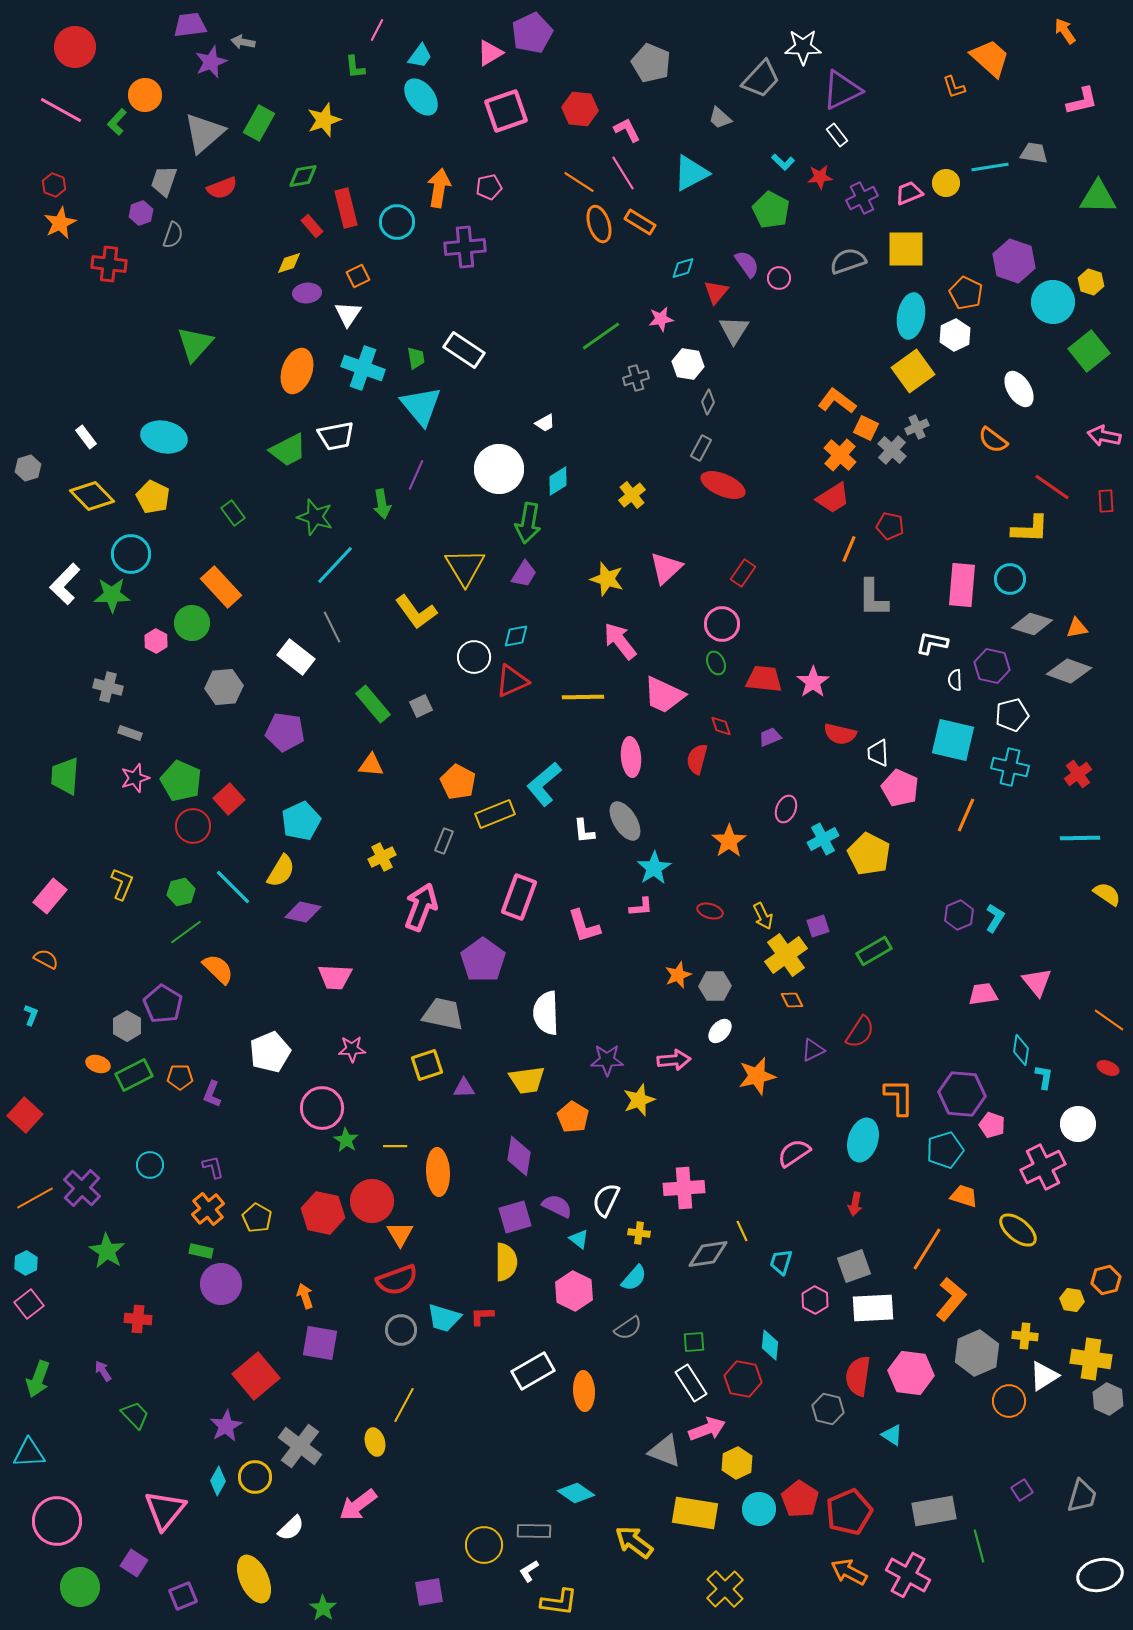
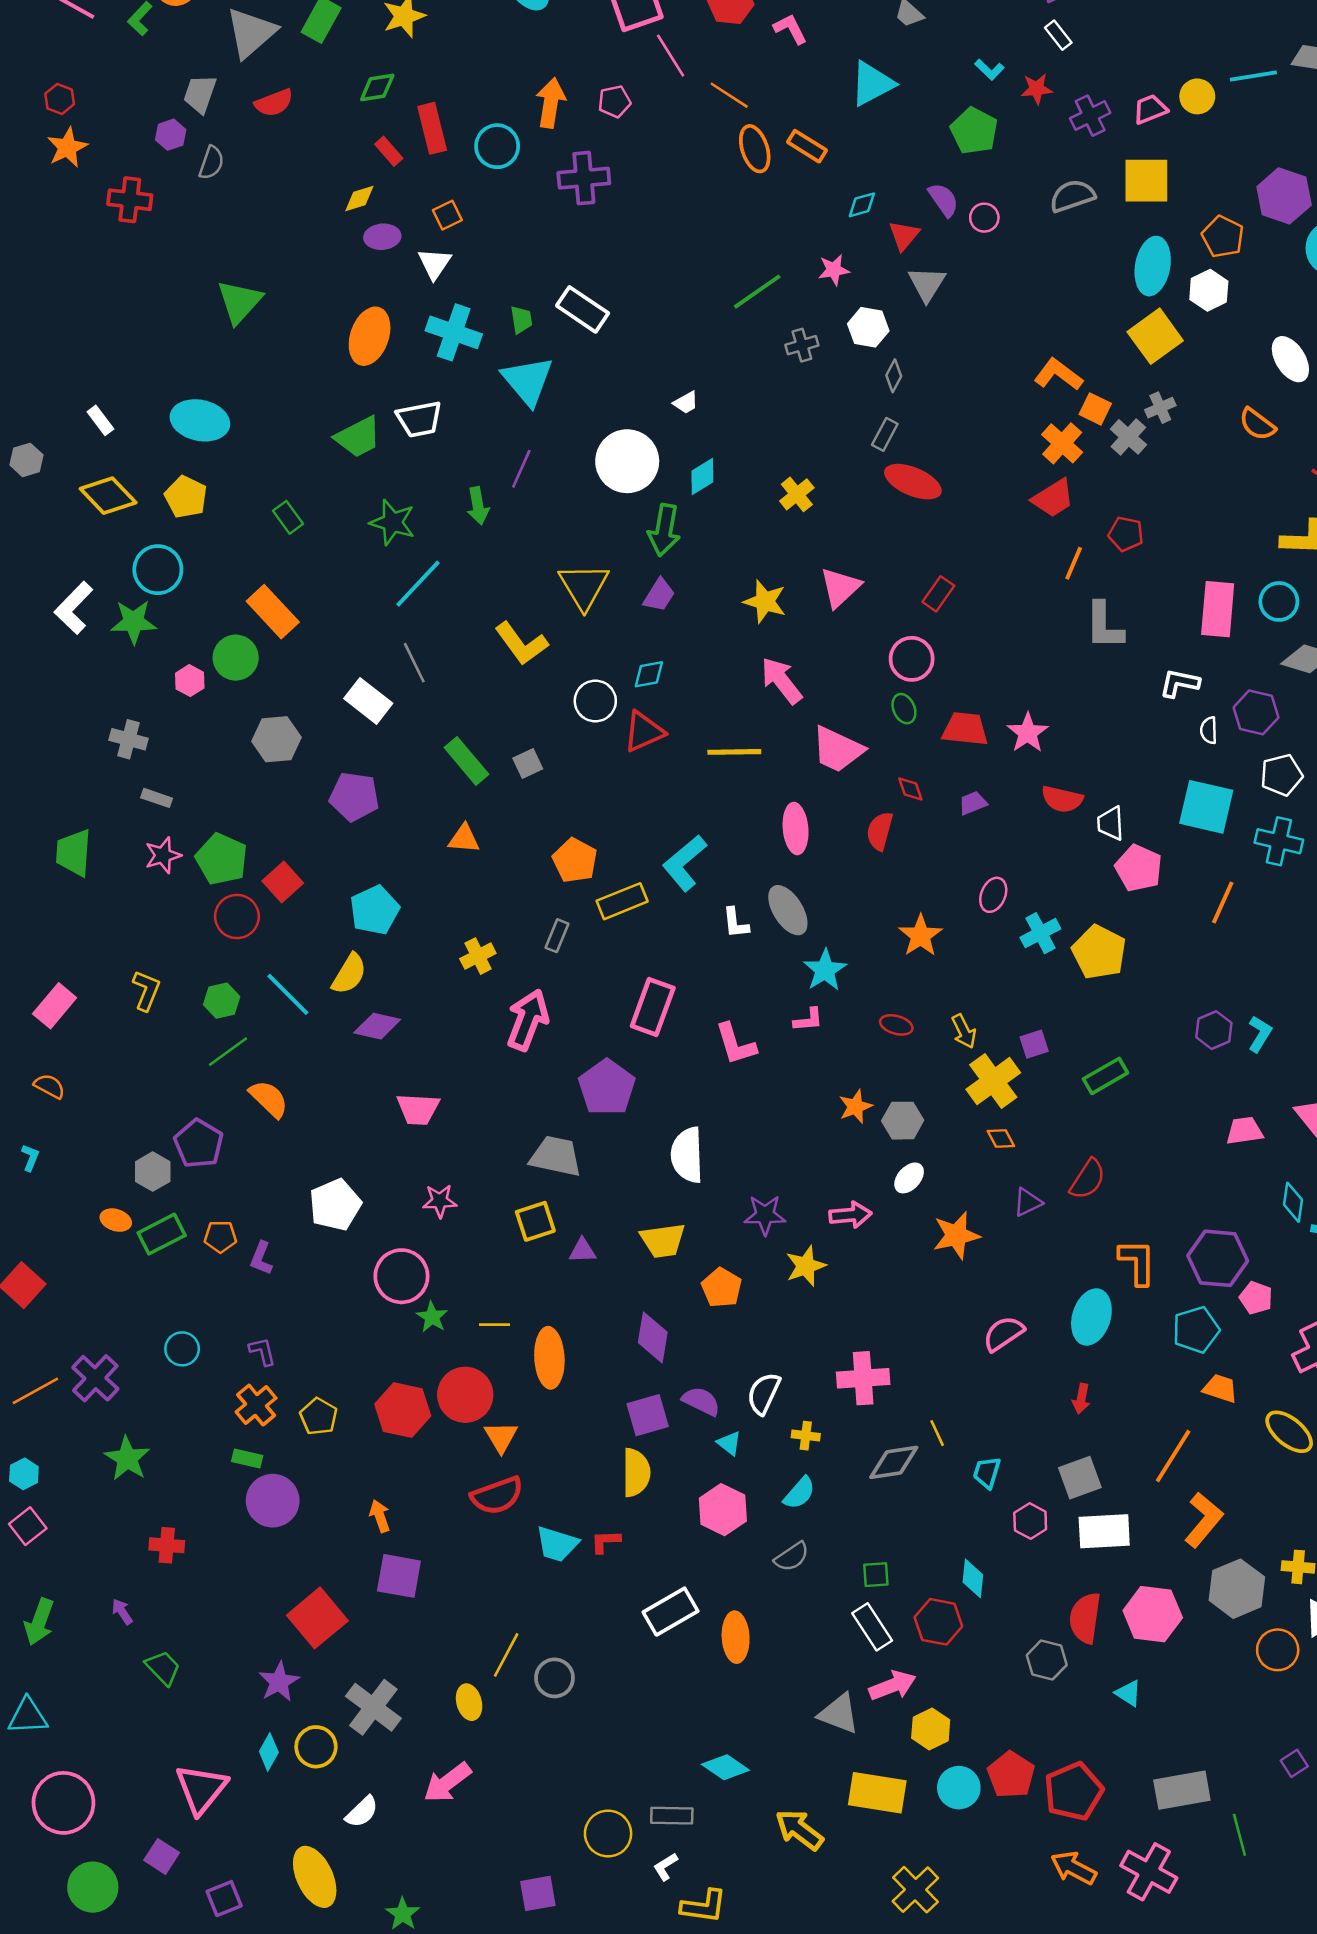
pink line: (623, 173) -> (671, 56), moved
gray circle: (401, 1330) -> (554, 1678), moved

